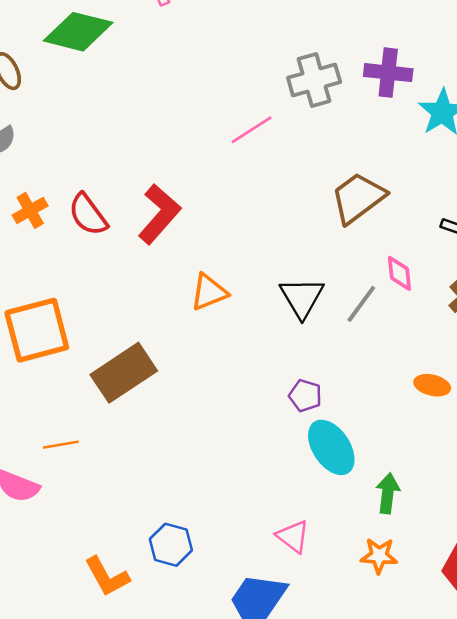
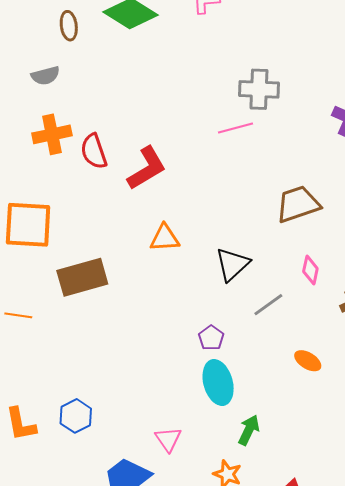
gray cross: (314, 80) -> (259, 89), moved
orange cross: (30, 210) -> (52, 134), size x1.4
gray line: (361, 304) -> (268, 305), moved

